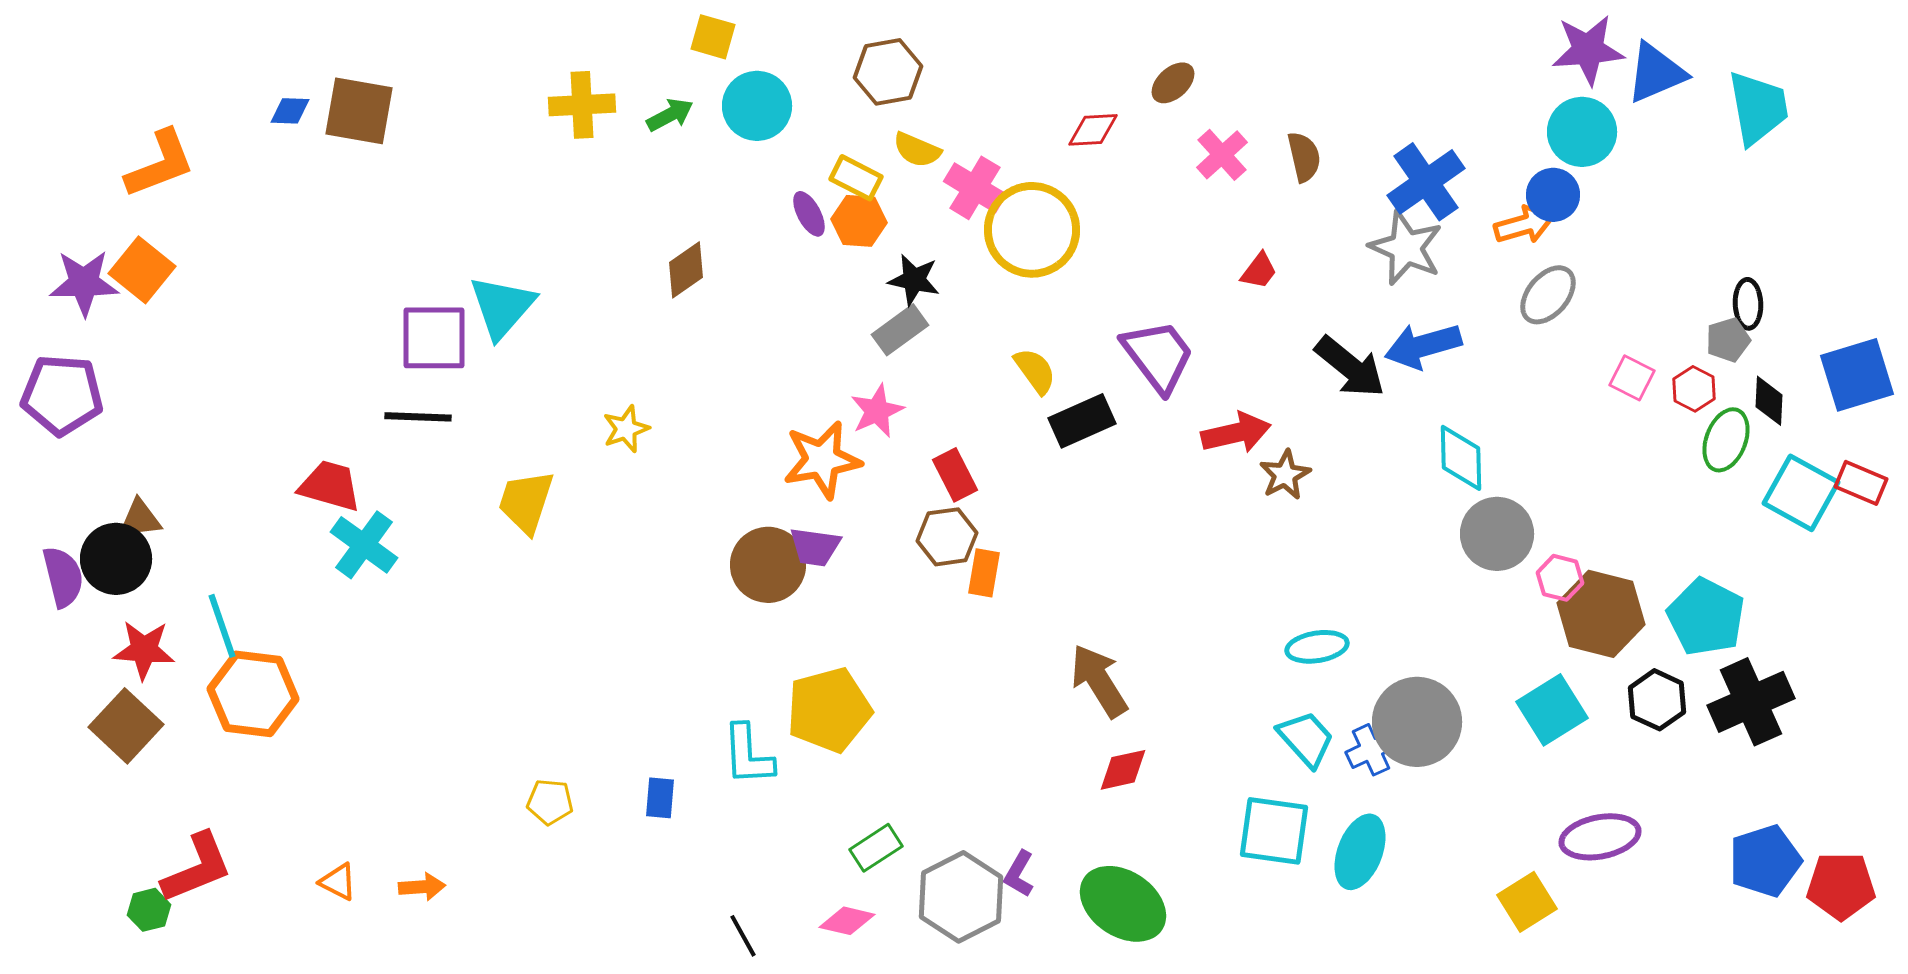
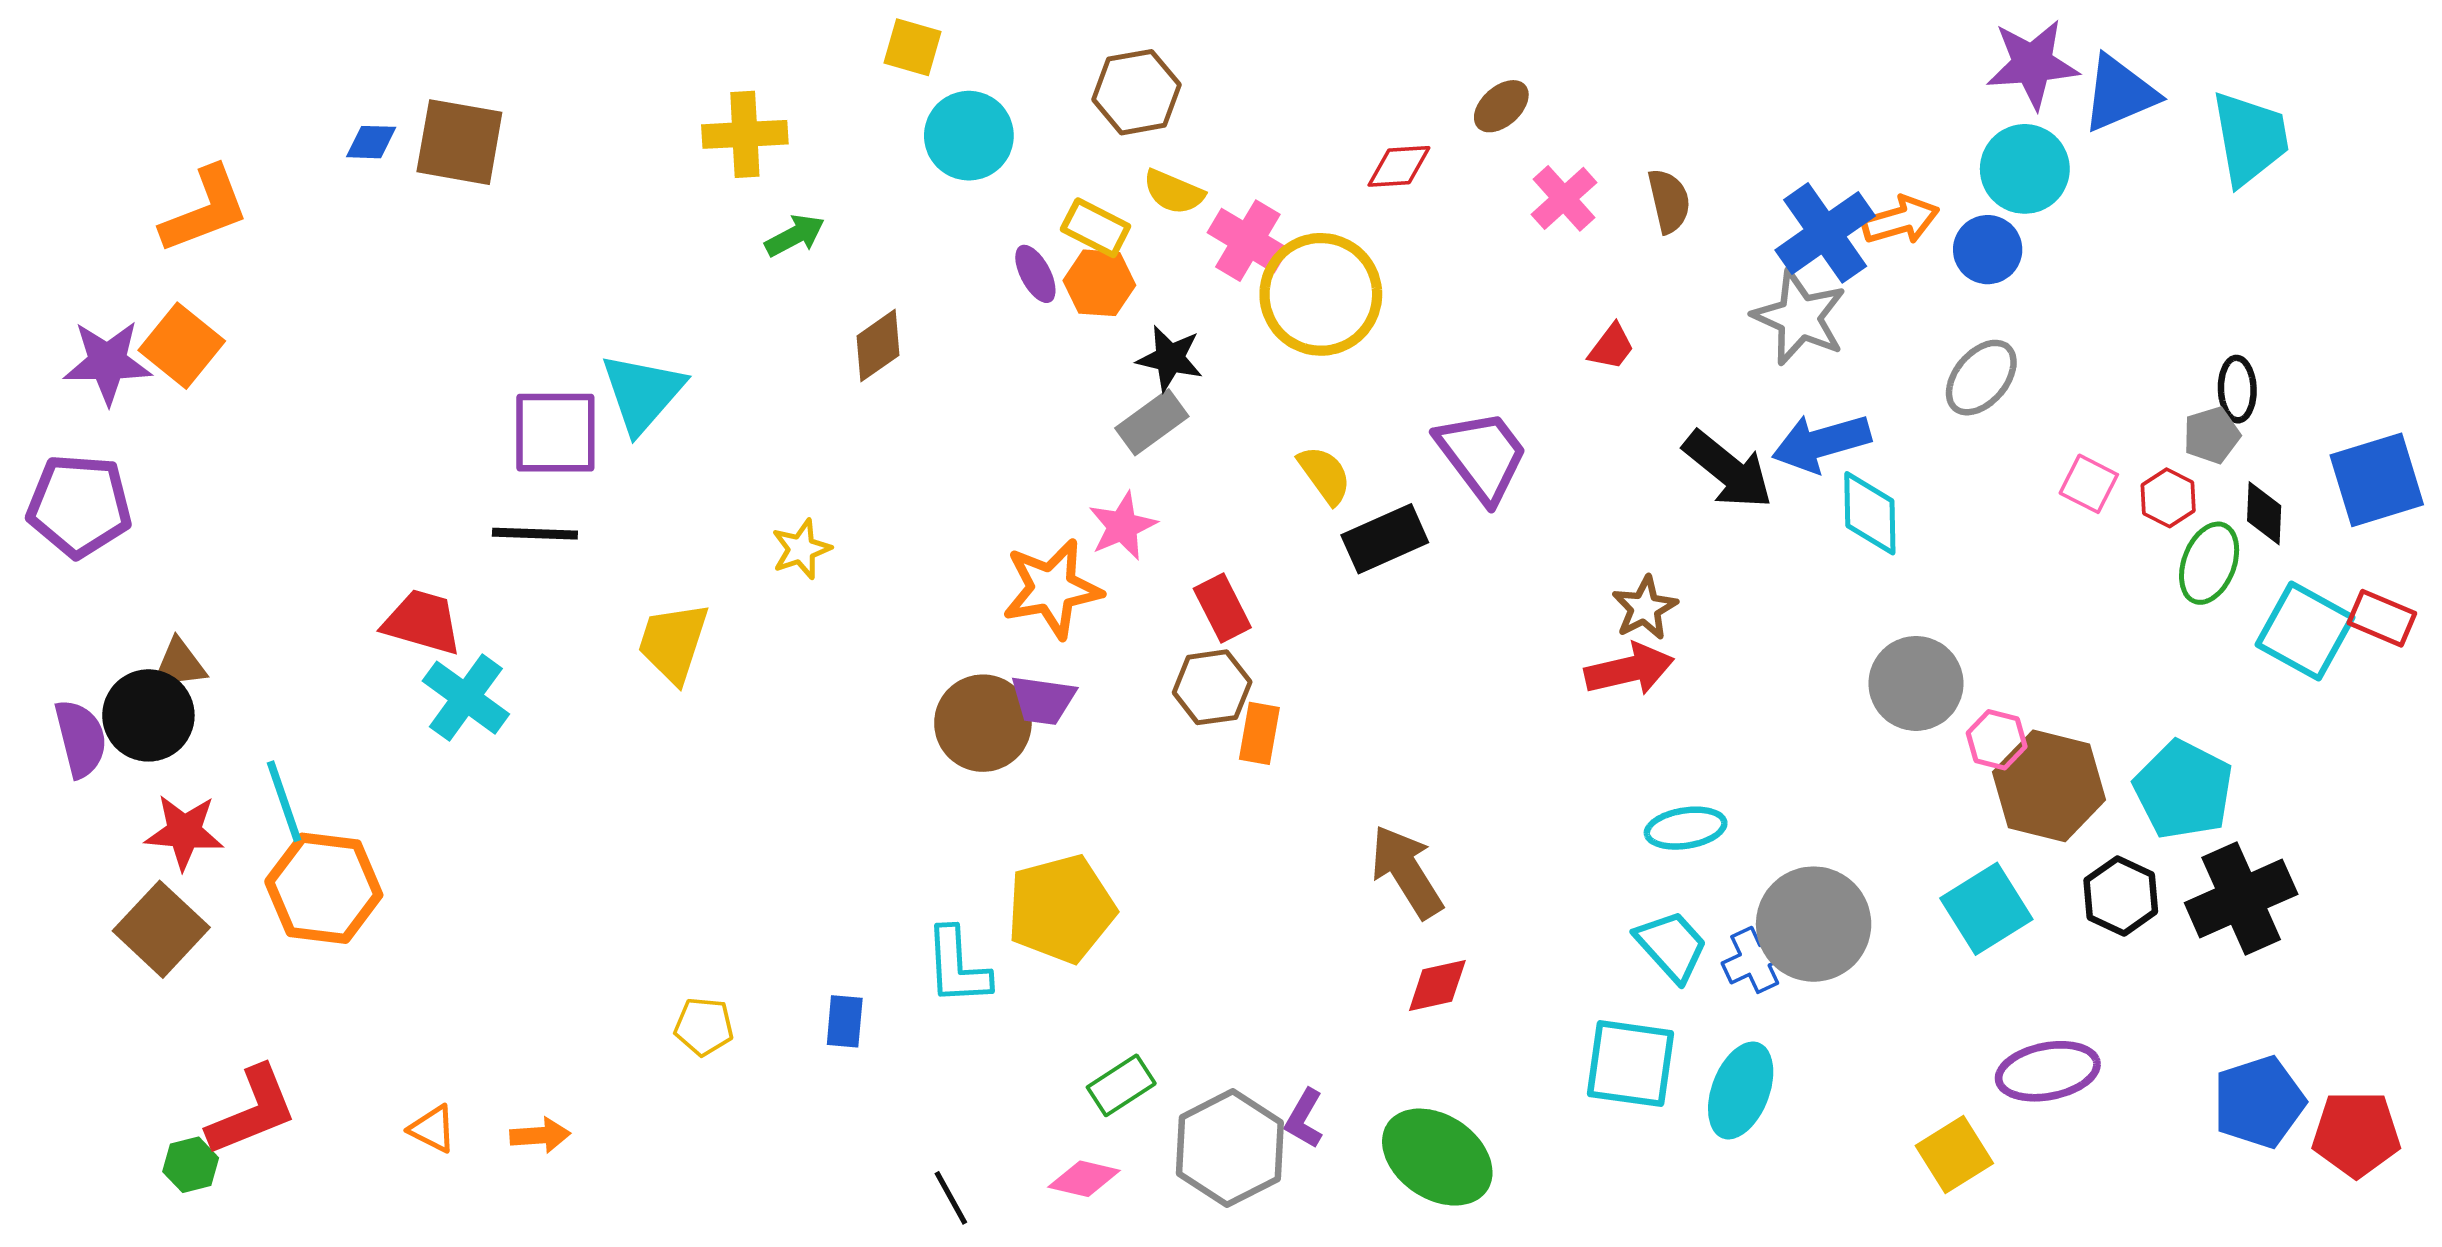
green arrow: (670, 115) -> (795, 235), moved
orange arrow: (1524, 225) -> (1901, 220), moved
red arrow: (1236, 433) -> (1629, 669), moved
cyan diamond: (1461, 458) -> (1870, 513), moved

